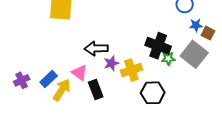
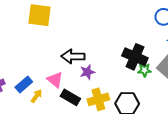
yellow cross: (131, 70) -> (98, 99), moved
black rectangle: (96, 89) -> (70, 97), turned -42
yellow arrow: (62, 90) -> (36, 96), size x0.6

